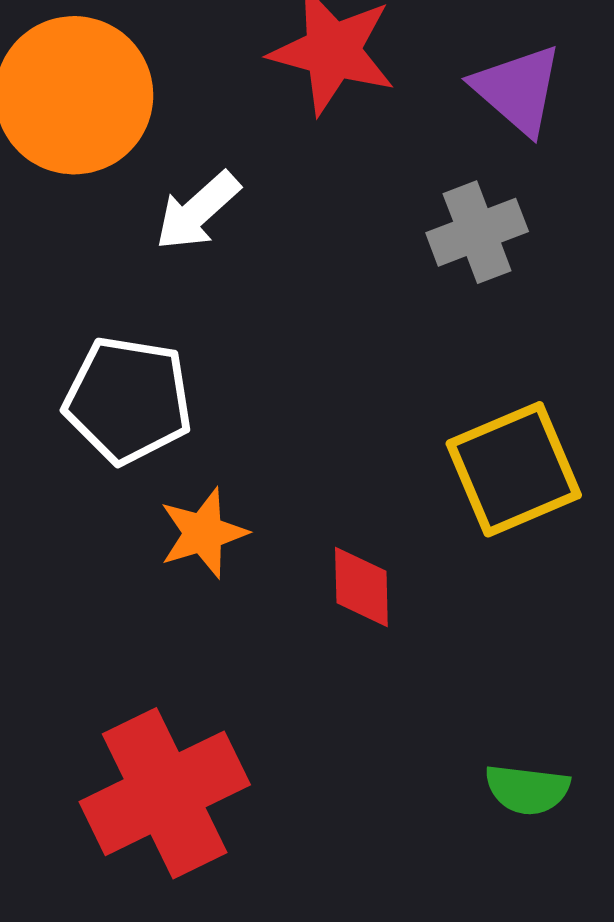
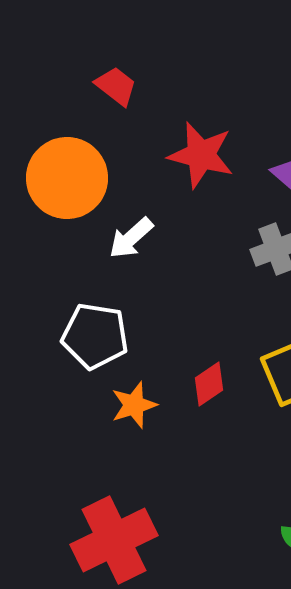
red diamond: (361, 587) -> (209, 384), moved, turned 57

